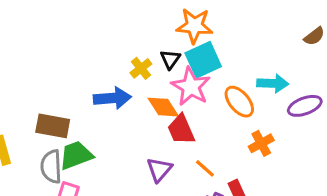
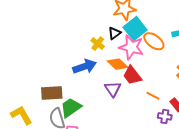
black triangle: (170, 59) -> (114, 33), turned 32
orange ellipse: (239, 102) -> (154, 41), moved
purple triangle: (159, 169) -> (113, 89), moved

